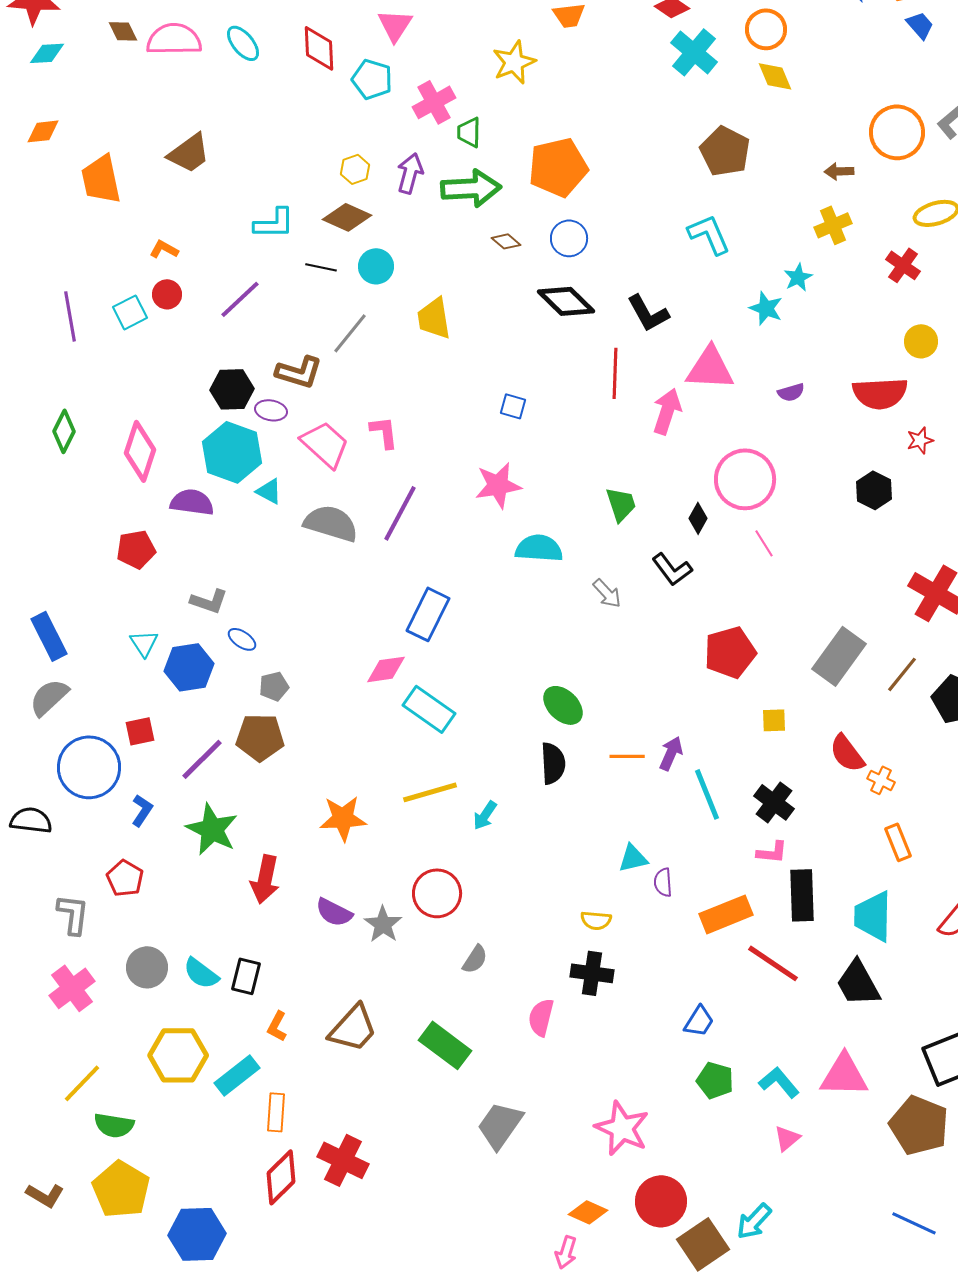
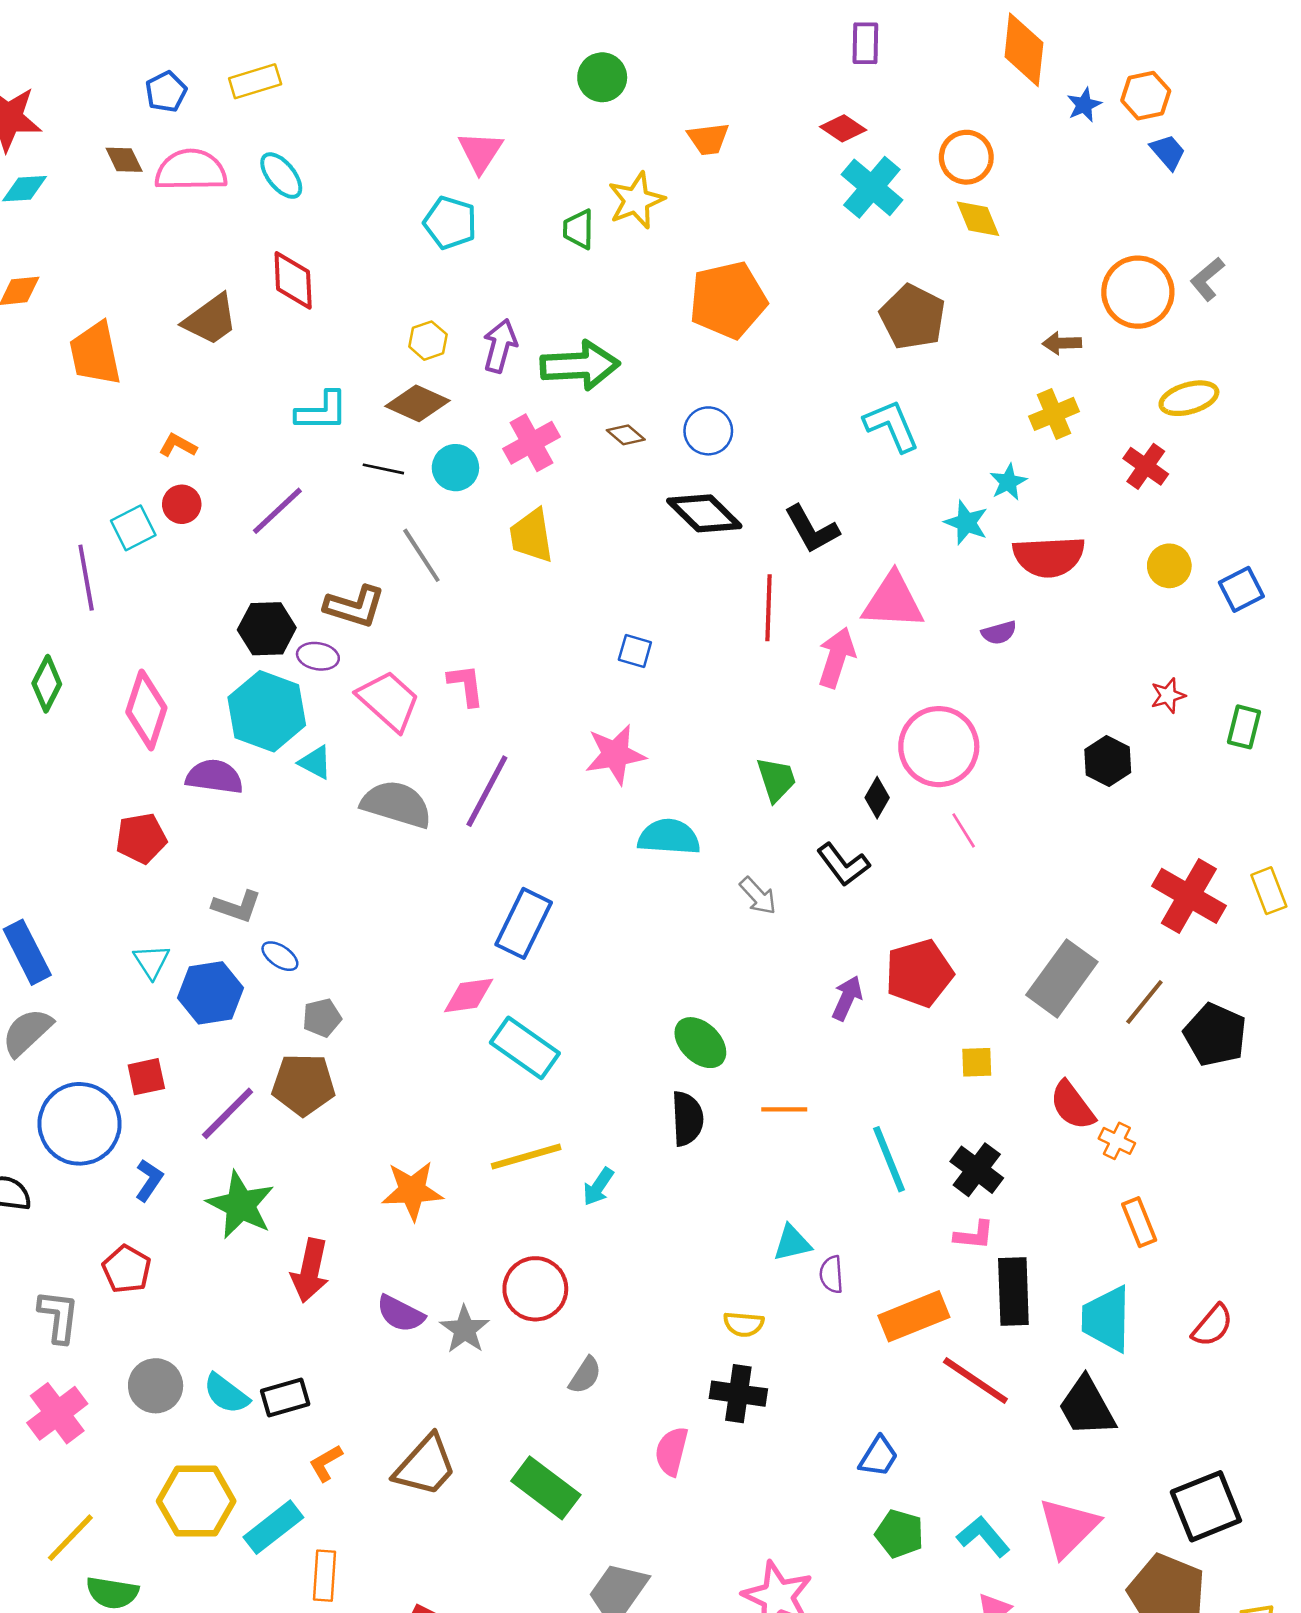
red diamond: (319, 48) -> (293, 280), moved
pink cross: (434, 102) -> (531, 443), moved
green trapezoid: (469, 132) -> (579, 229), moved
orange pentagon: (558, 167) -> (728, 300), moved
purple line: (70, 316) -> (86, 578), moved
gray line: (350, 333) -> (421, 555), turned -72
red semicircle: (880, 393) -> (1049, 557), moved
purple arrow: (671, 753) -> (847, 998), moved
black rectangle: (246, 976) -> (285, 1398), turned 60
orange L-shape: (277, 1026) -> (326, 1463), turned 32
pink triangle: (844, 1075) -> (1068, 1527), turned -46

